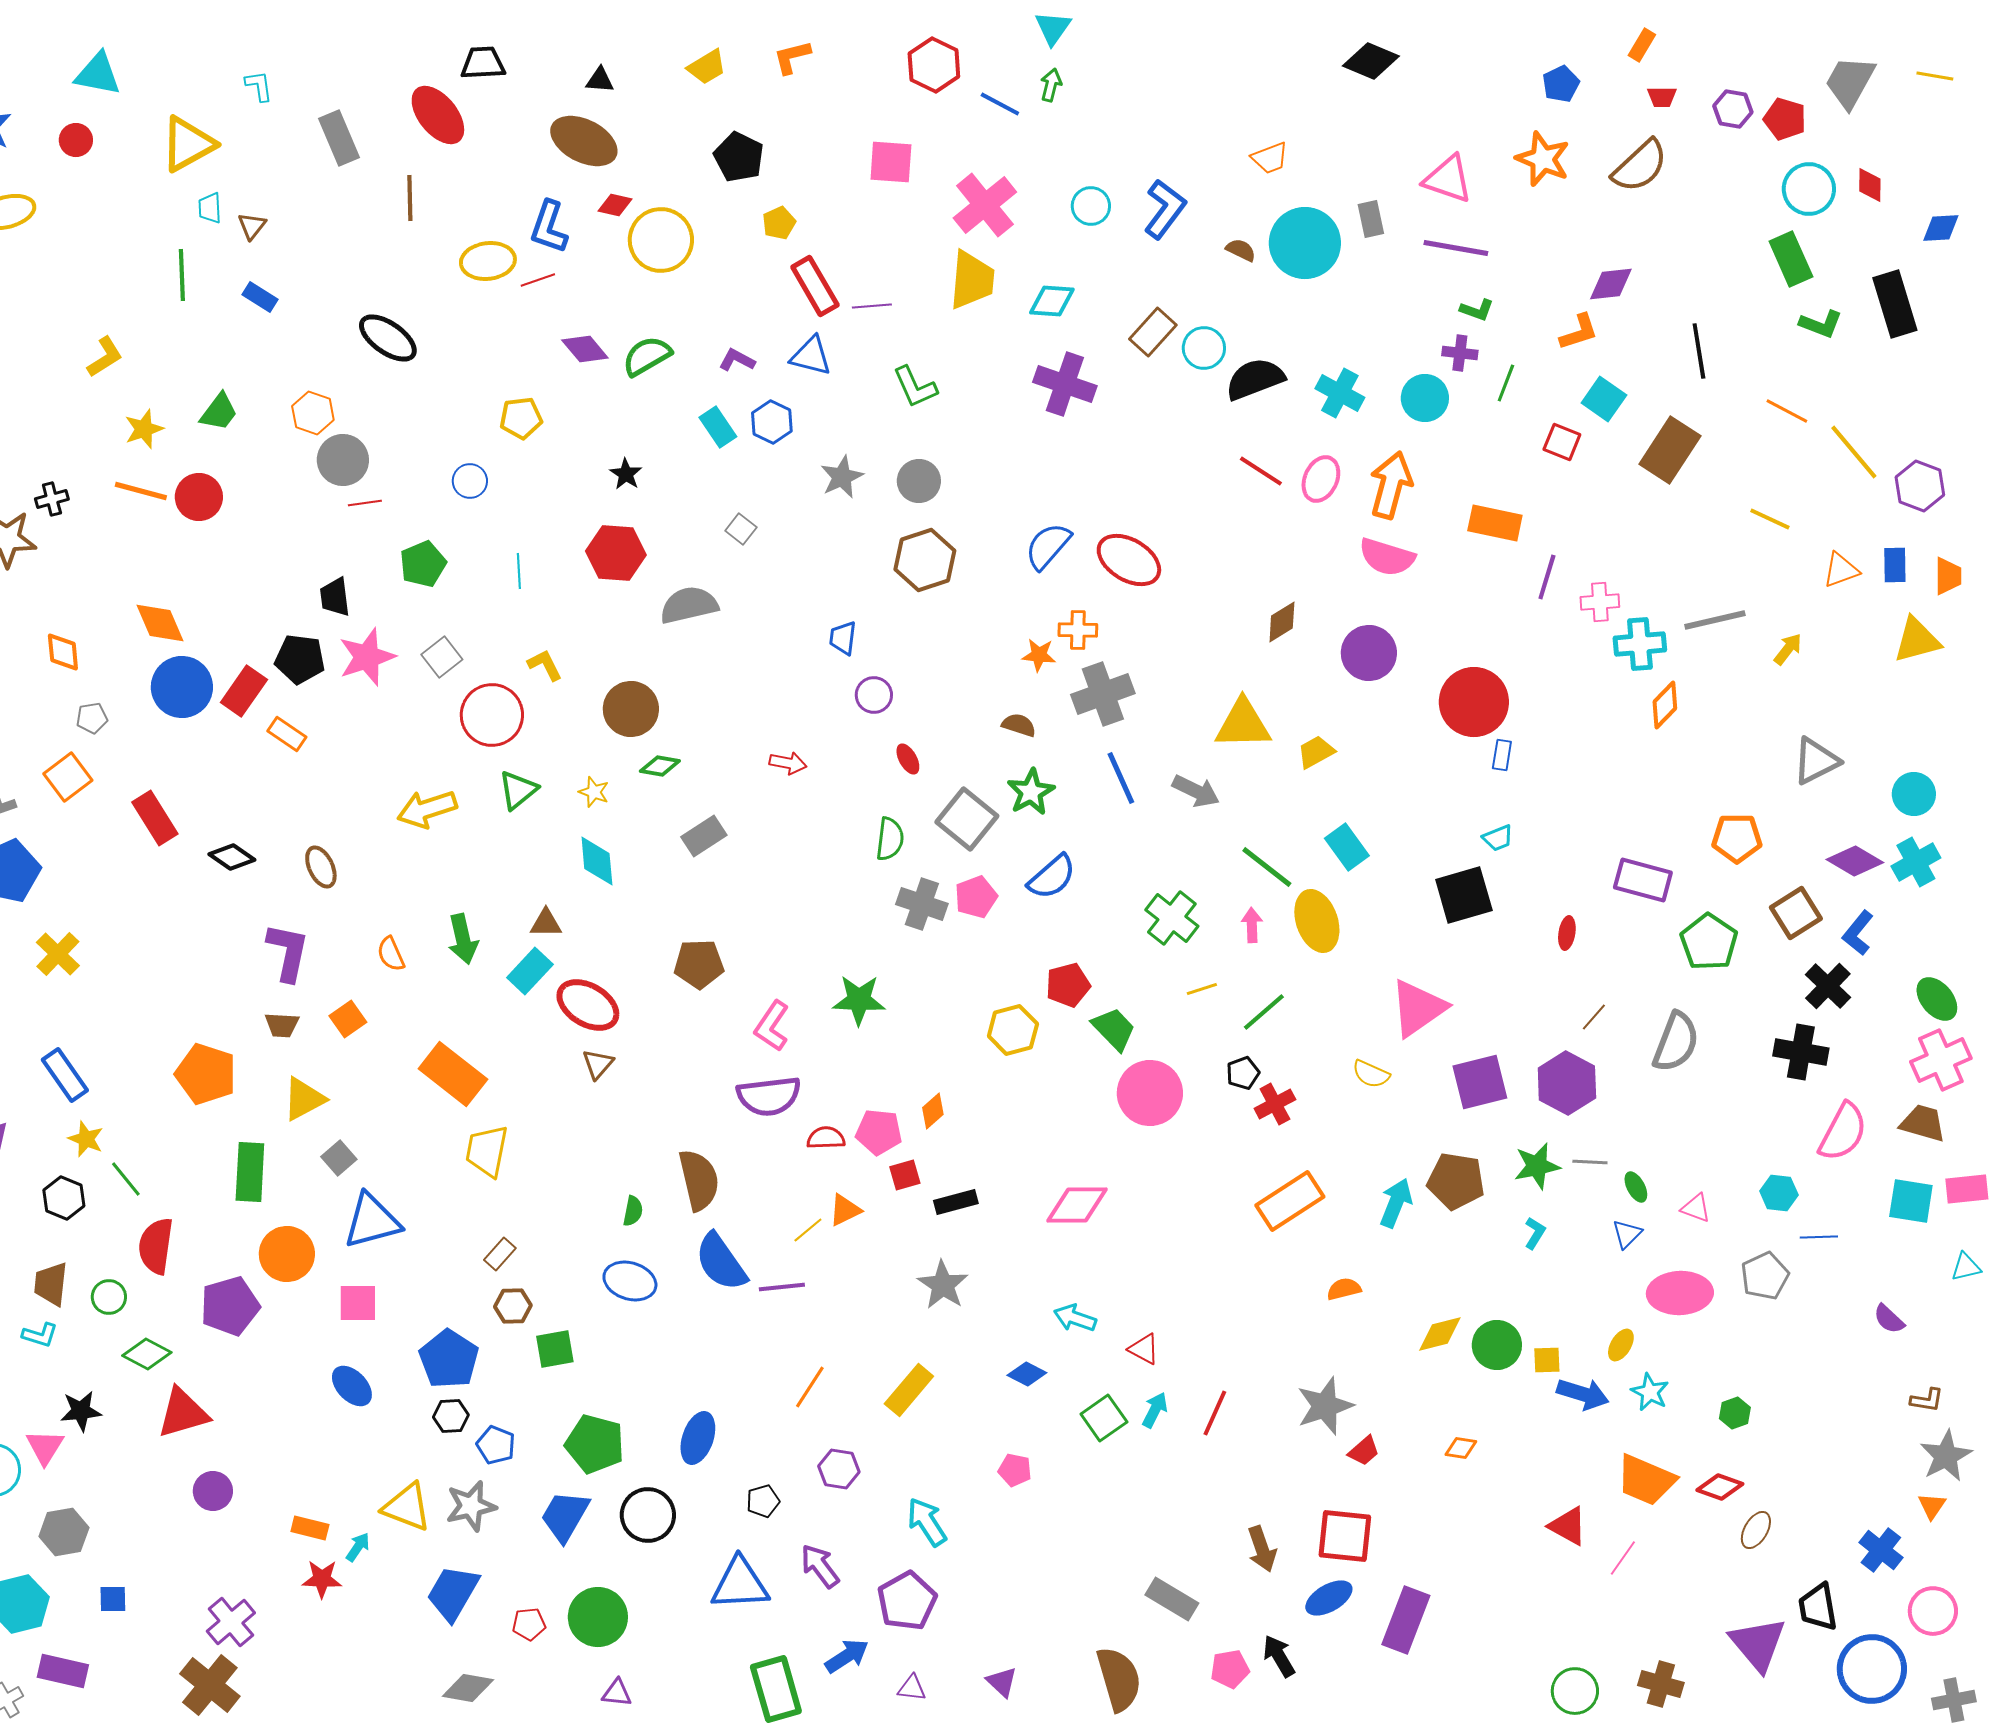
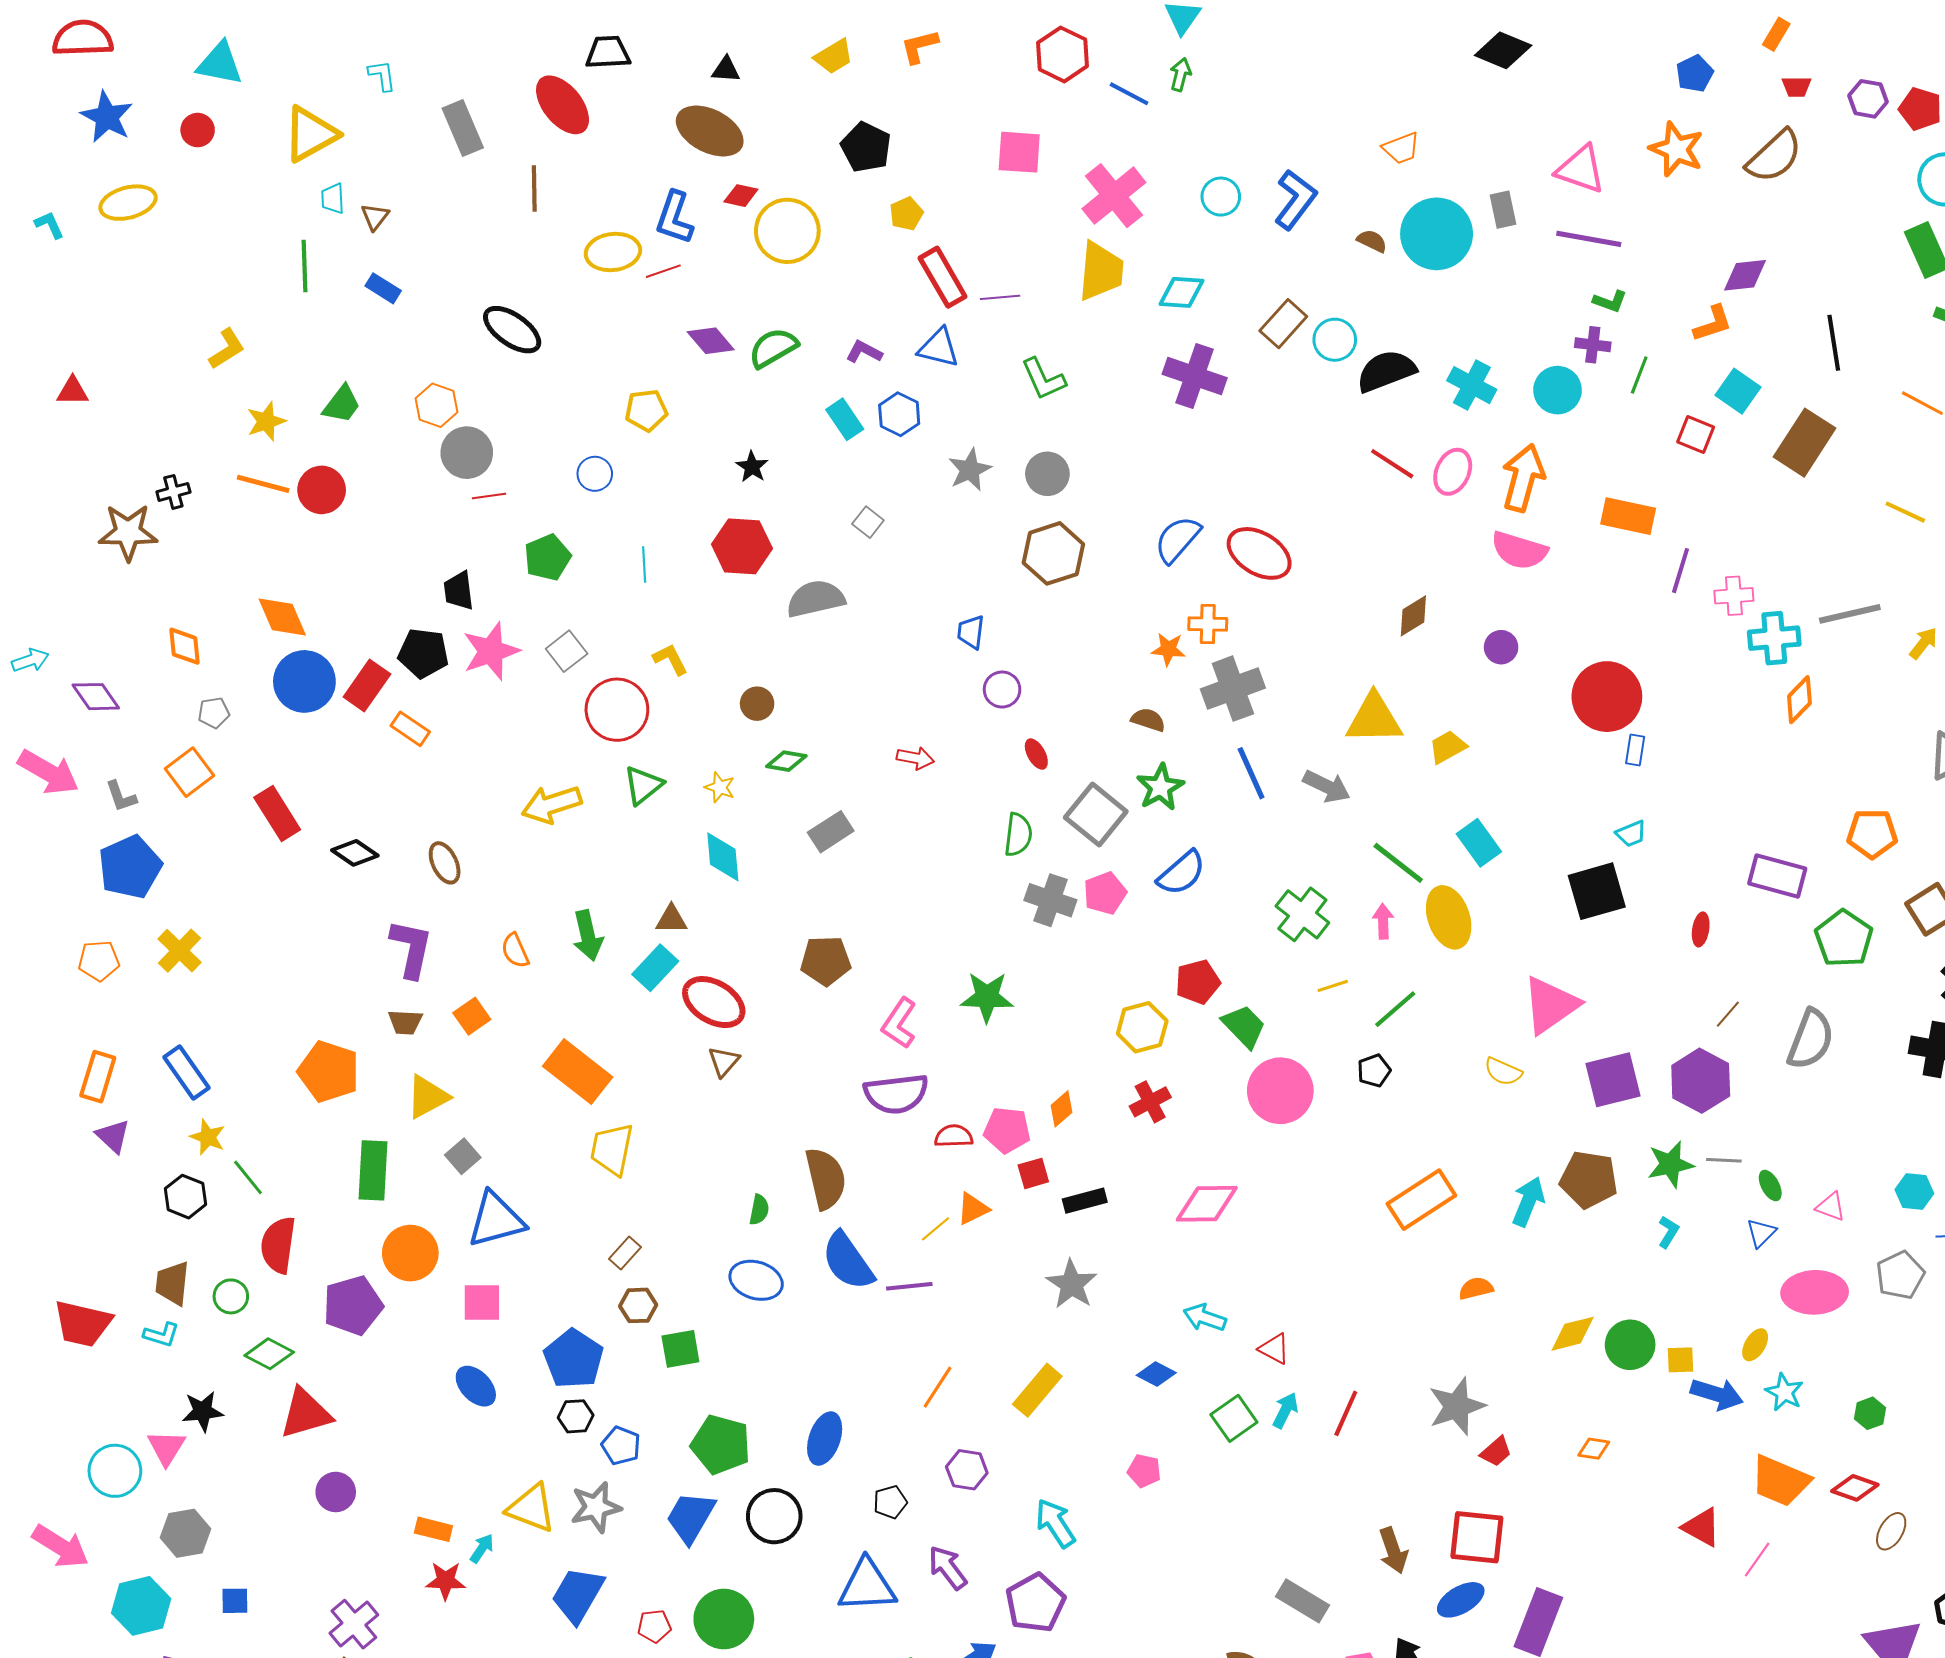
purple circle: (1369, 653) -> (1501, 647), size x0.6
brown circle: (631, 709) -> (757, 704), size x0.6
red cross: (1275, 1104) -> (1150, 1102), moved

